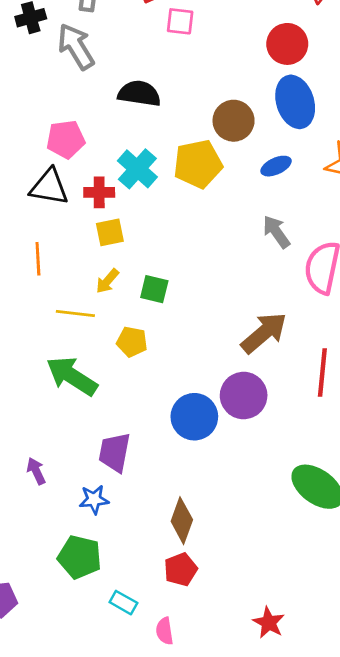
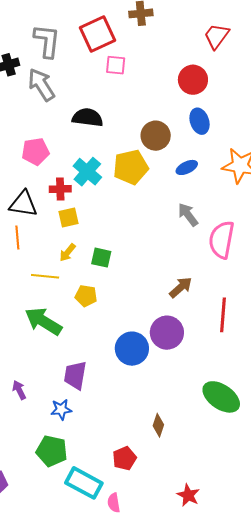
blue ellipse: (295, 102) -> (200, 121), size x0.7
black triangle: (49, 187) -> (23, 204), moved
brown arrow: (264, 333) -> (181, 287), size x0.7
brown diamond: (182, 521) -> (158, 425), moved, size x0.7
cyan rectangle: (123, 603) -> (84, 483), size x1.8

